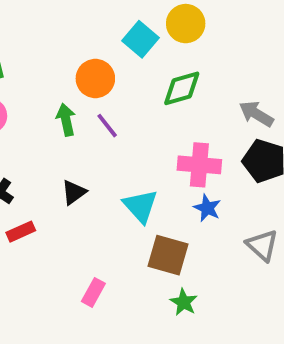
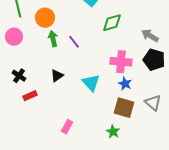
orange circle: (95, 79) -> (45, 18), moved
brown square: (168, 255) -> (124, 108), moved

